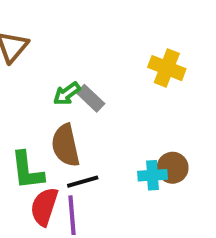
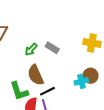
yellow cross: (167, 68) -> (92, 43), moved
gray rectangle: (91, 98) -> (52, 48), moved

